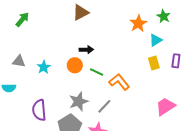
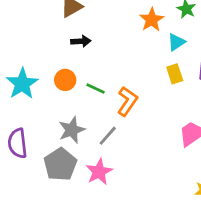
black arrow: (86, 50) -> (81, 41), moved
cyan star: (44, 67) -> (22, 84), size x1.6
orange L-shape: (119, 82) -> (127, 101), turned 75

